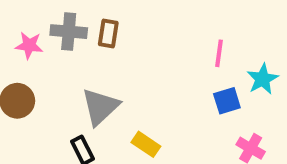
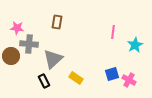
gray cross: (69, 32) -> (29, 44), moved
blue square: (227, 101) -> (112, 74), moved

